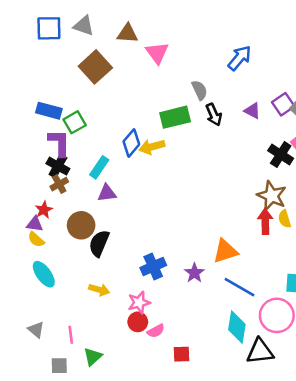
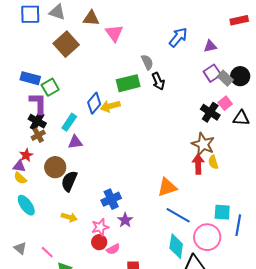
purple triangle: (252, 111) -> (210, 46), moved, turned -40
purple star: (194, 273) -> (125, 220), moved
pink line: (71, 335) -> (47, 252), turned -40

